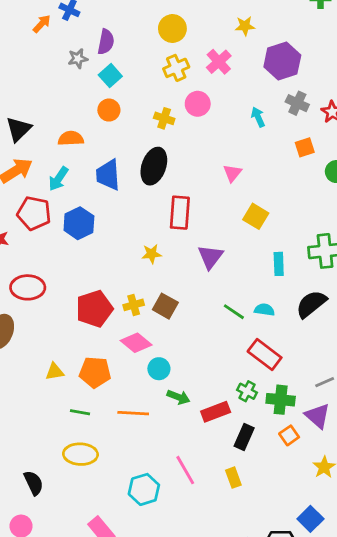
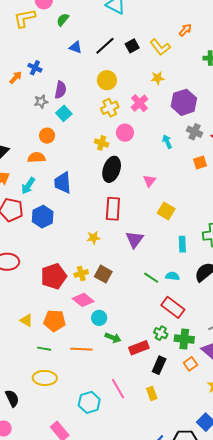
orange circle: (109, 110) -> (47, 136), moved
black ellipse: (154, 166) -> (112, 169), moved
yellow triangle: (55, 372) -> (26, 320), turned 40

